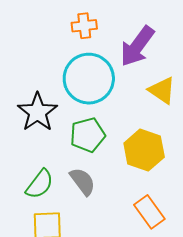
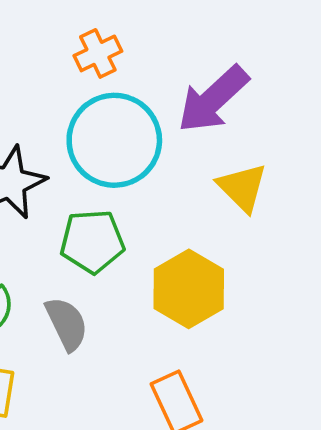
orange cross: (84, 26) -> (98, 53), moved, turned -30

